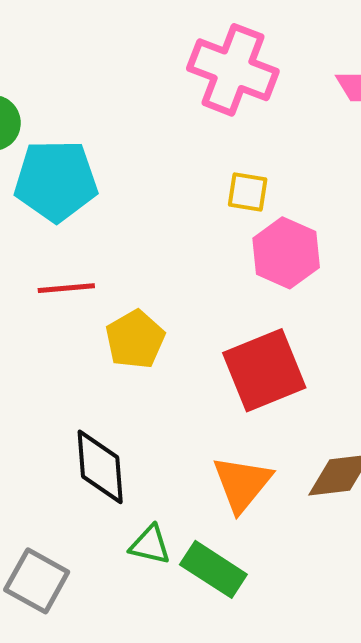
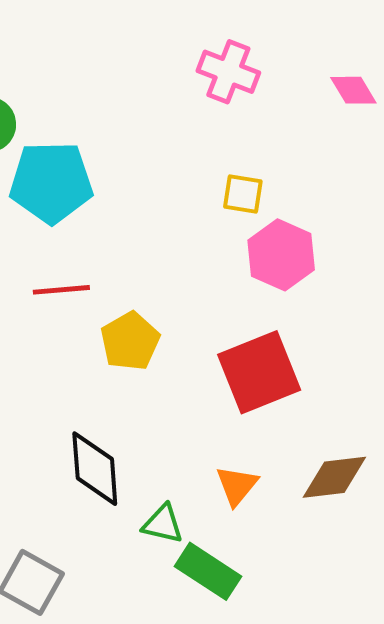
pink cross: (233, 70) -> (228, 72), size x0.7
orange triangle: (242, 484) -> (237, 486), size x0.7
green triangle: (150, 545) -> (163, 524), moved

